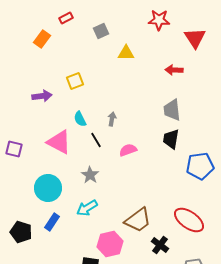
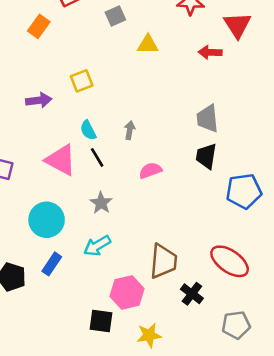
red arrow: (174, 70) -> (210, 52), moved
black line: (96, 140) -> (97, 157), moved
brown trapezoid: (138, 220) -> (163, 261), turned -48

